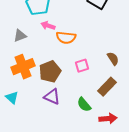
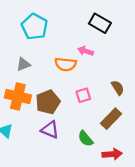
pink arrow: (48, 26) -> (86, 51), moved
gray triangle: (20, 36) -> (23, 64), moved
orange cross: (23, 67) -> (18, 96), turned 35

